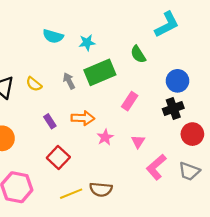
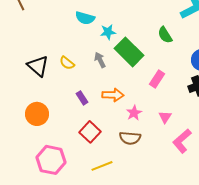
cyan star: (87, 43) -> (108, 32), moved
green rectangle: (100, 72) -> (129, 52), turned 68
brown semicircle: (101, 189) -> (130, 138), moved

